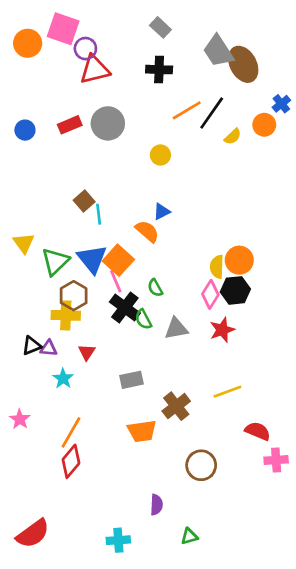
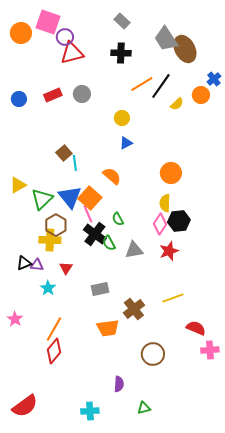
gray circle: (108, 123) -> (82, 94), size x0.7
blue triangle: (162, 212) -> (126, 143), moved
yellow triangle: (24, 243) -> (18, 185), turned 36
orange circle: (239, 260) -> (171, 173), moved

